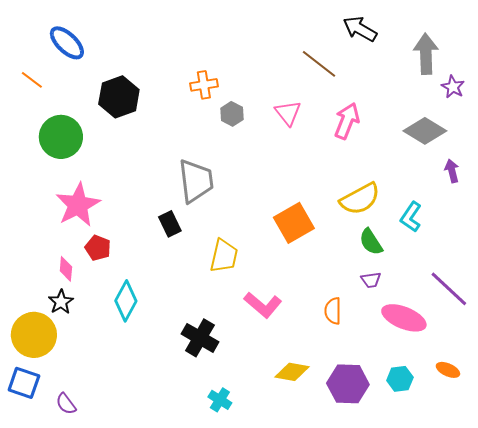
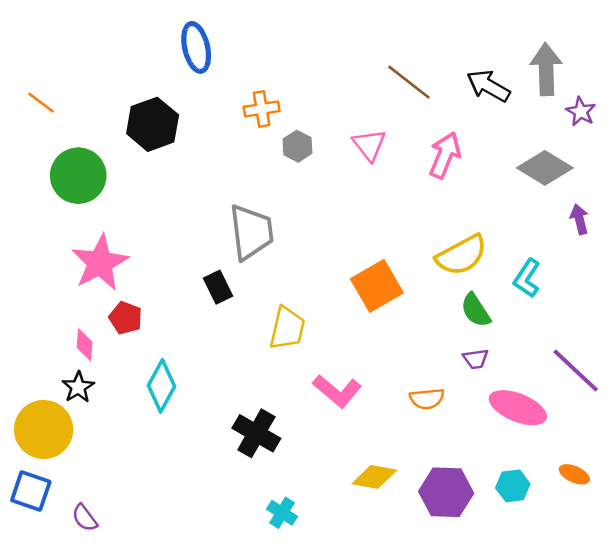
black arrow: (360, 29) -> (488, 86), moved
blue ellipse: (67, 43) -> (196, 47), moved, turned 33
orange semicircle: (333, 311) -> (427, 399), turned -96

